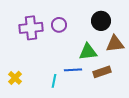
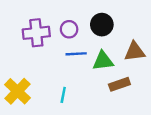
black circle: (101, 21) -> (102, 25), moved
blue line: (73, 70) -> (76, 54), moved
yellow cross: (15, 78) -> (18, 91), size x1.6

